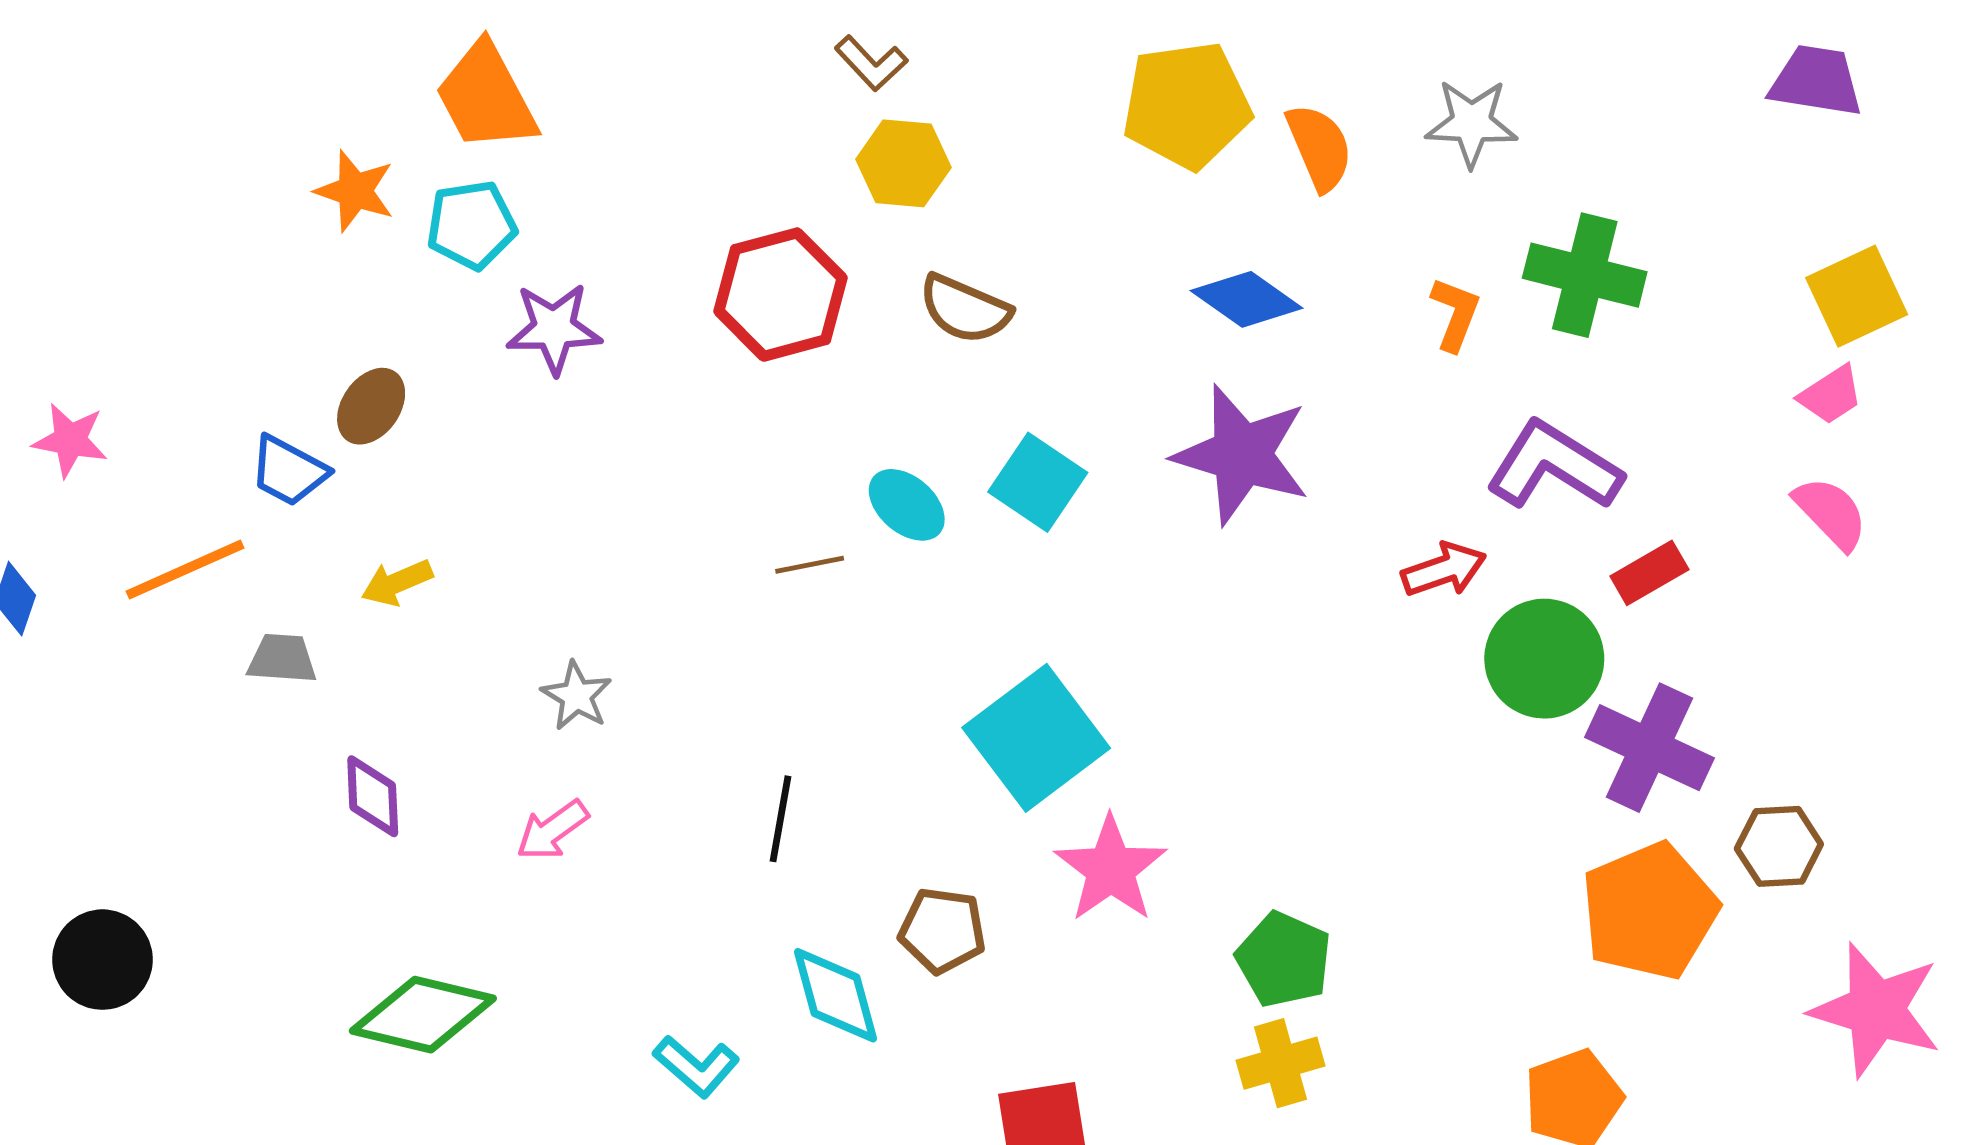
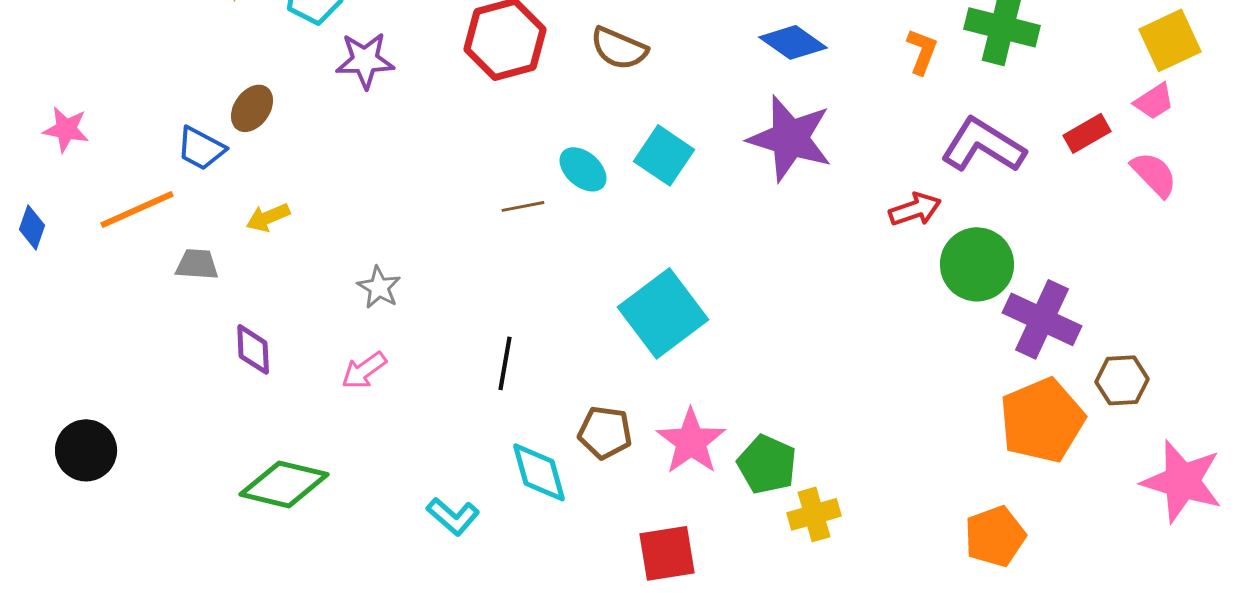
red rectangle: (1649, 573) -> (1087, 133), moved
pink star: (1111, 869) -> (691, 441), moved
green pentagon: (1284, 960) -> (767, 464), moved

